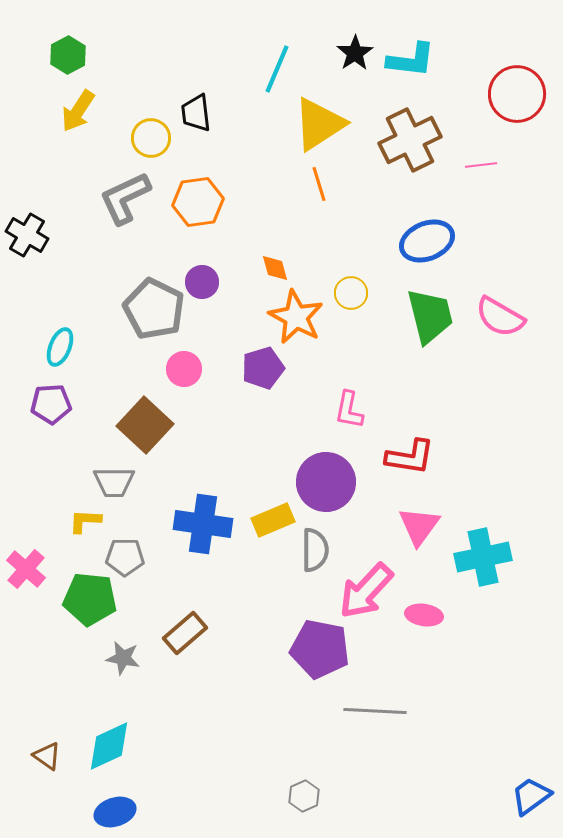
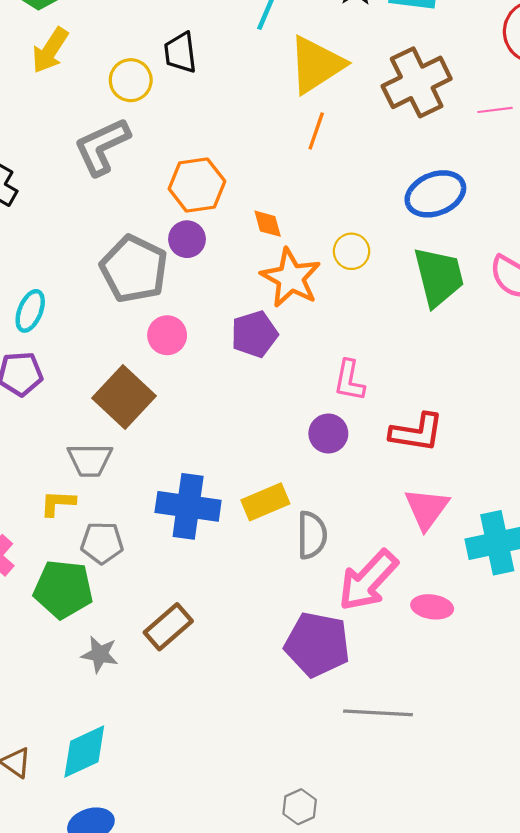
orange line: (319, 184) -> (316, 131), turned 36
orange hexagon: (198, 202) -> (197, 185), moved
purple circle: (326, 482) -> (328, 434), moved, size x0.6

